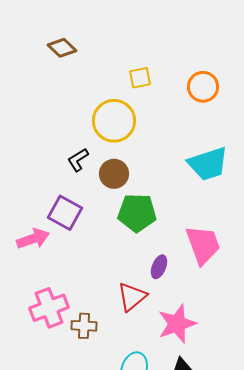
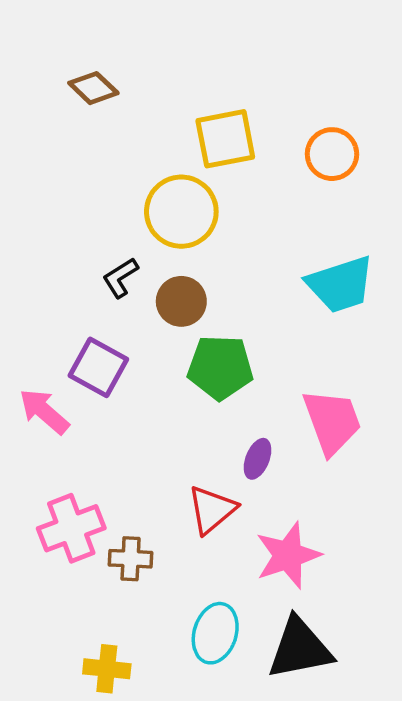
yellow square: (140, 78) -> (225, 139), size x1.6
pink arrow: (33, 239) -> (44, 411), turned -120

